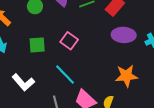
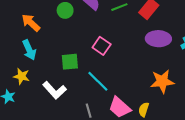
green square: (37, 45) -> (70, 62), moved

